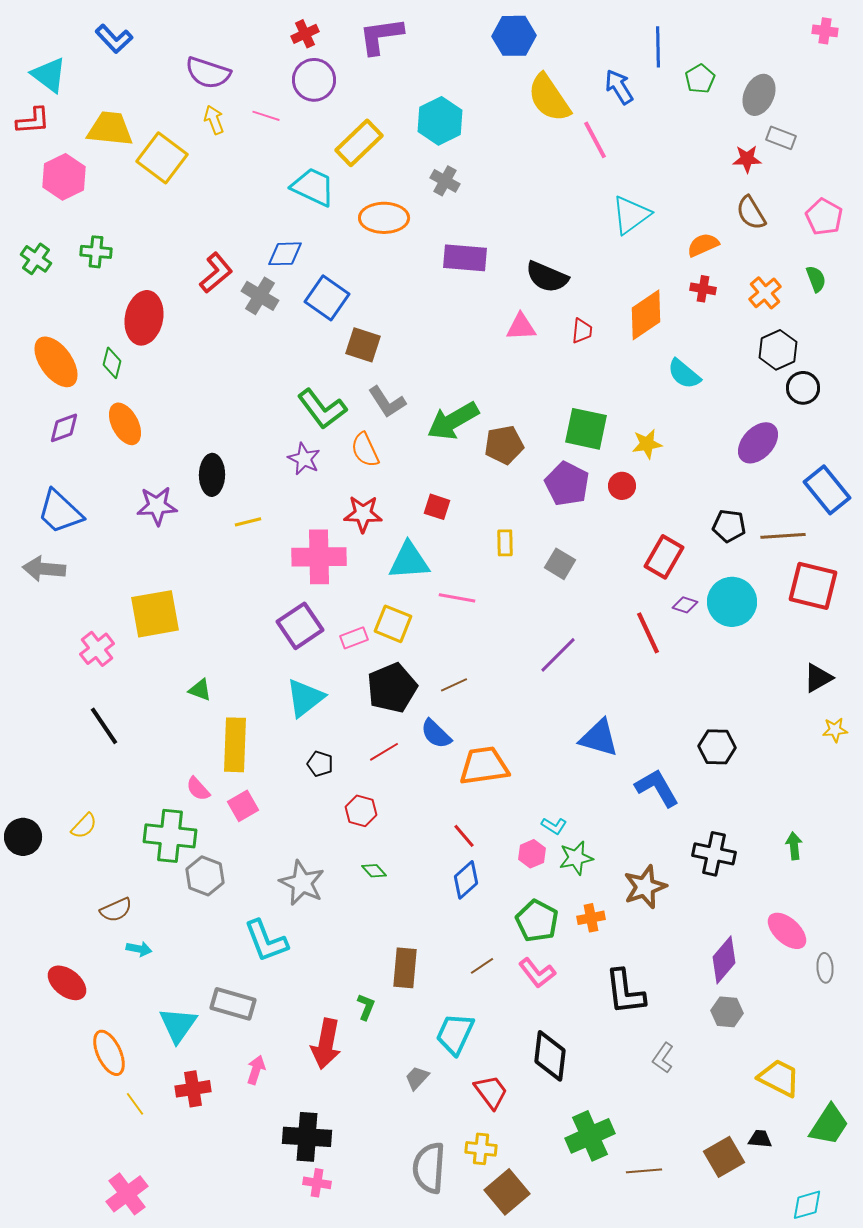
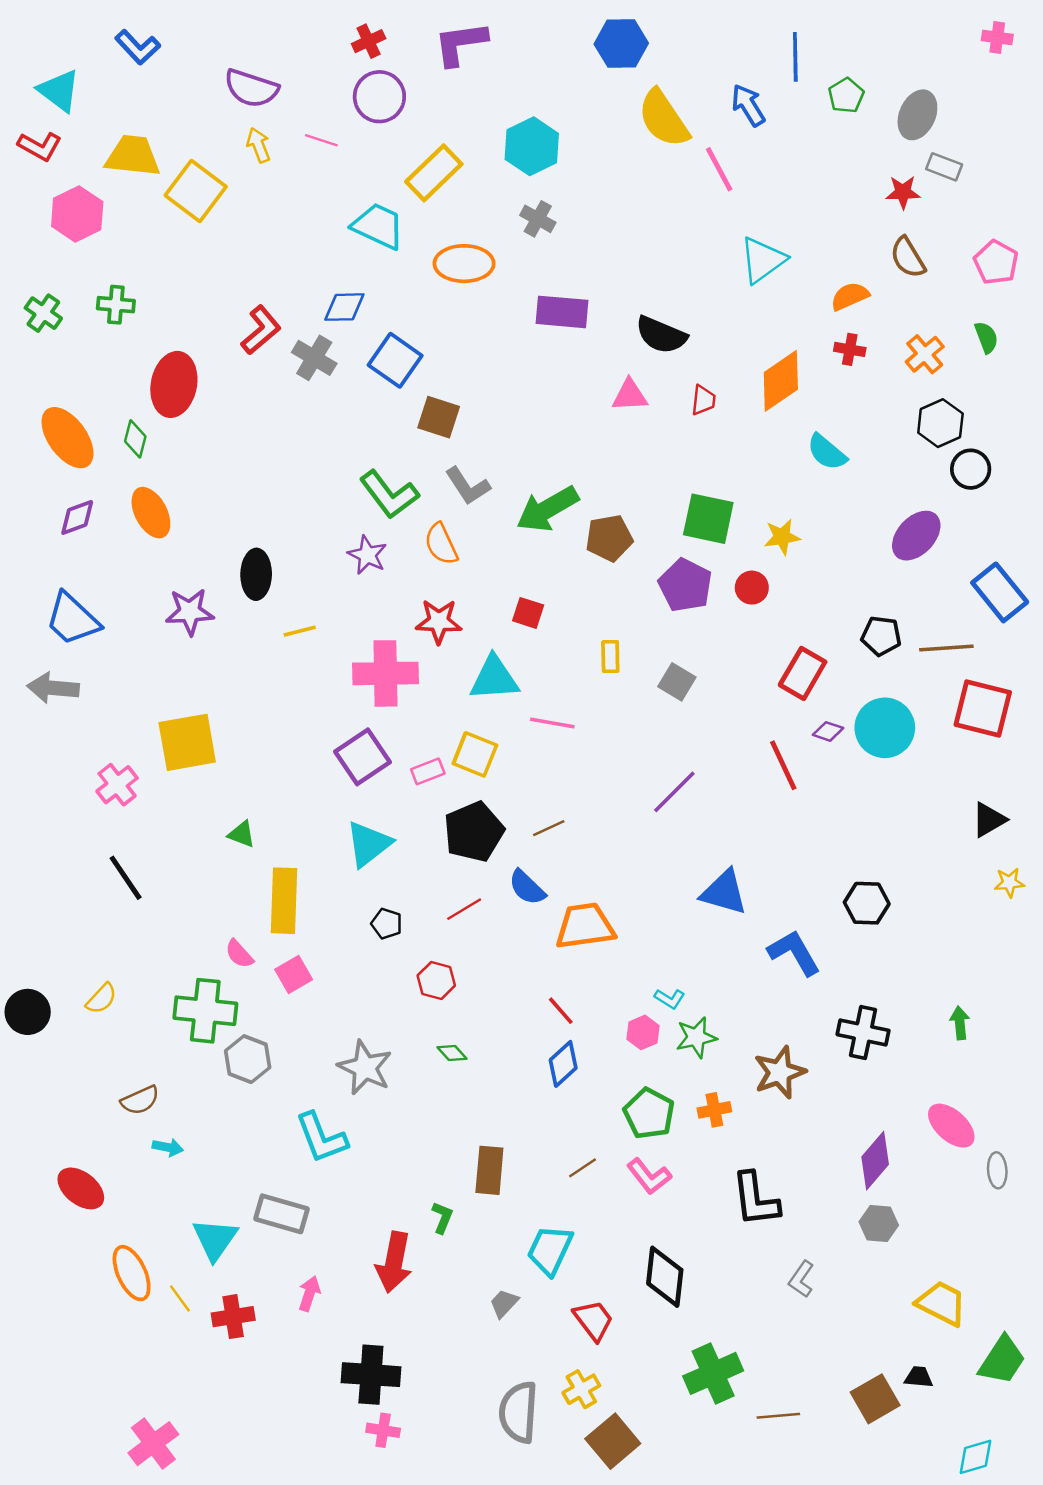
red L-shape: (33, 121) -> (40, 146), turned 33
yellow line: (135, 1104) -> (180, 1298), moved
yellow cross: (481, 1149) -> (581, 1389), turned -36

